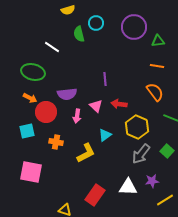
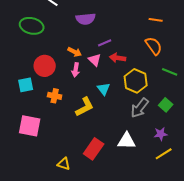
purple line: (105, 79) -> (105, 43), moved, turned 72
purple semicircle: (67, 94) -> (86, 19), moved
orange arrow: (30, 98) -> (75, 52), moved
cyan triangle: (105, 135) -> (104, 89), turned -32
purple star: (152, 181) -> (161, 134), moved

